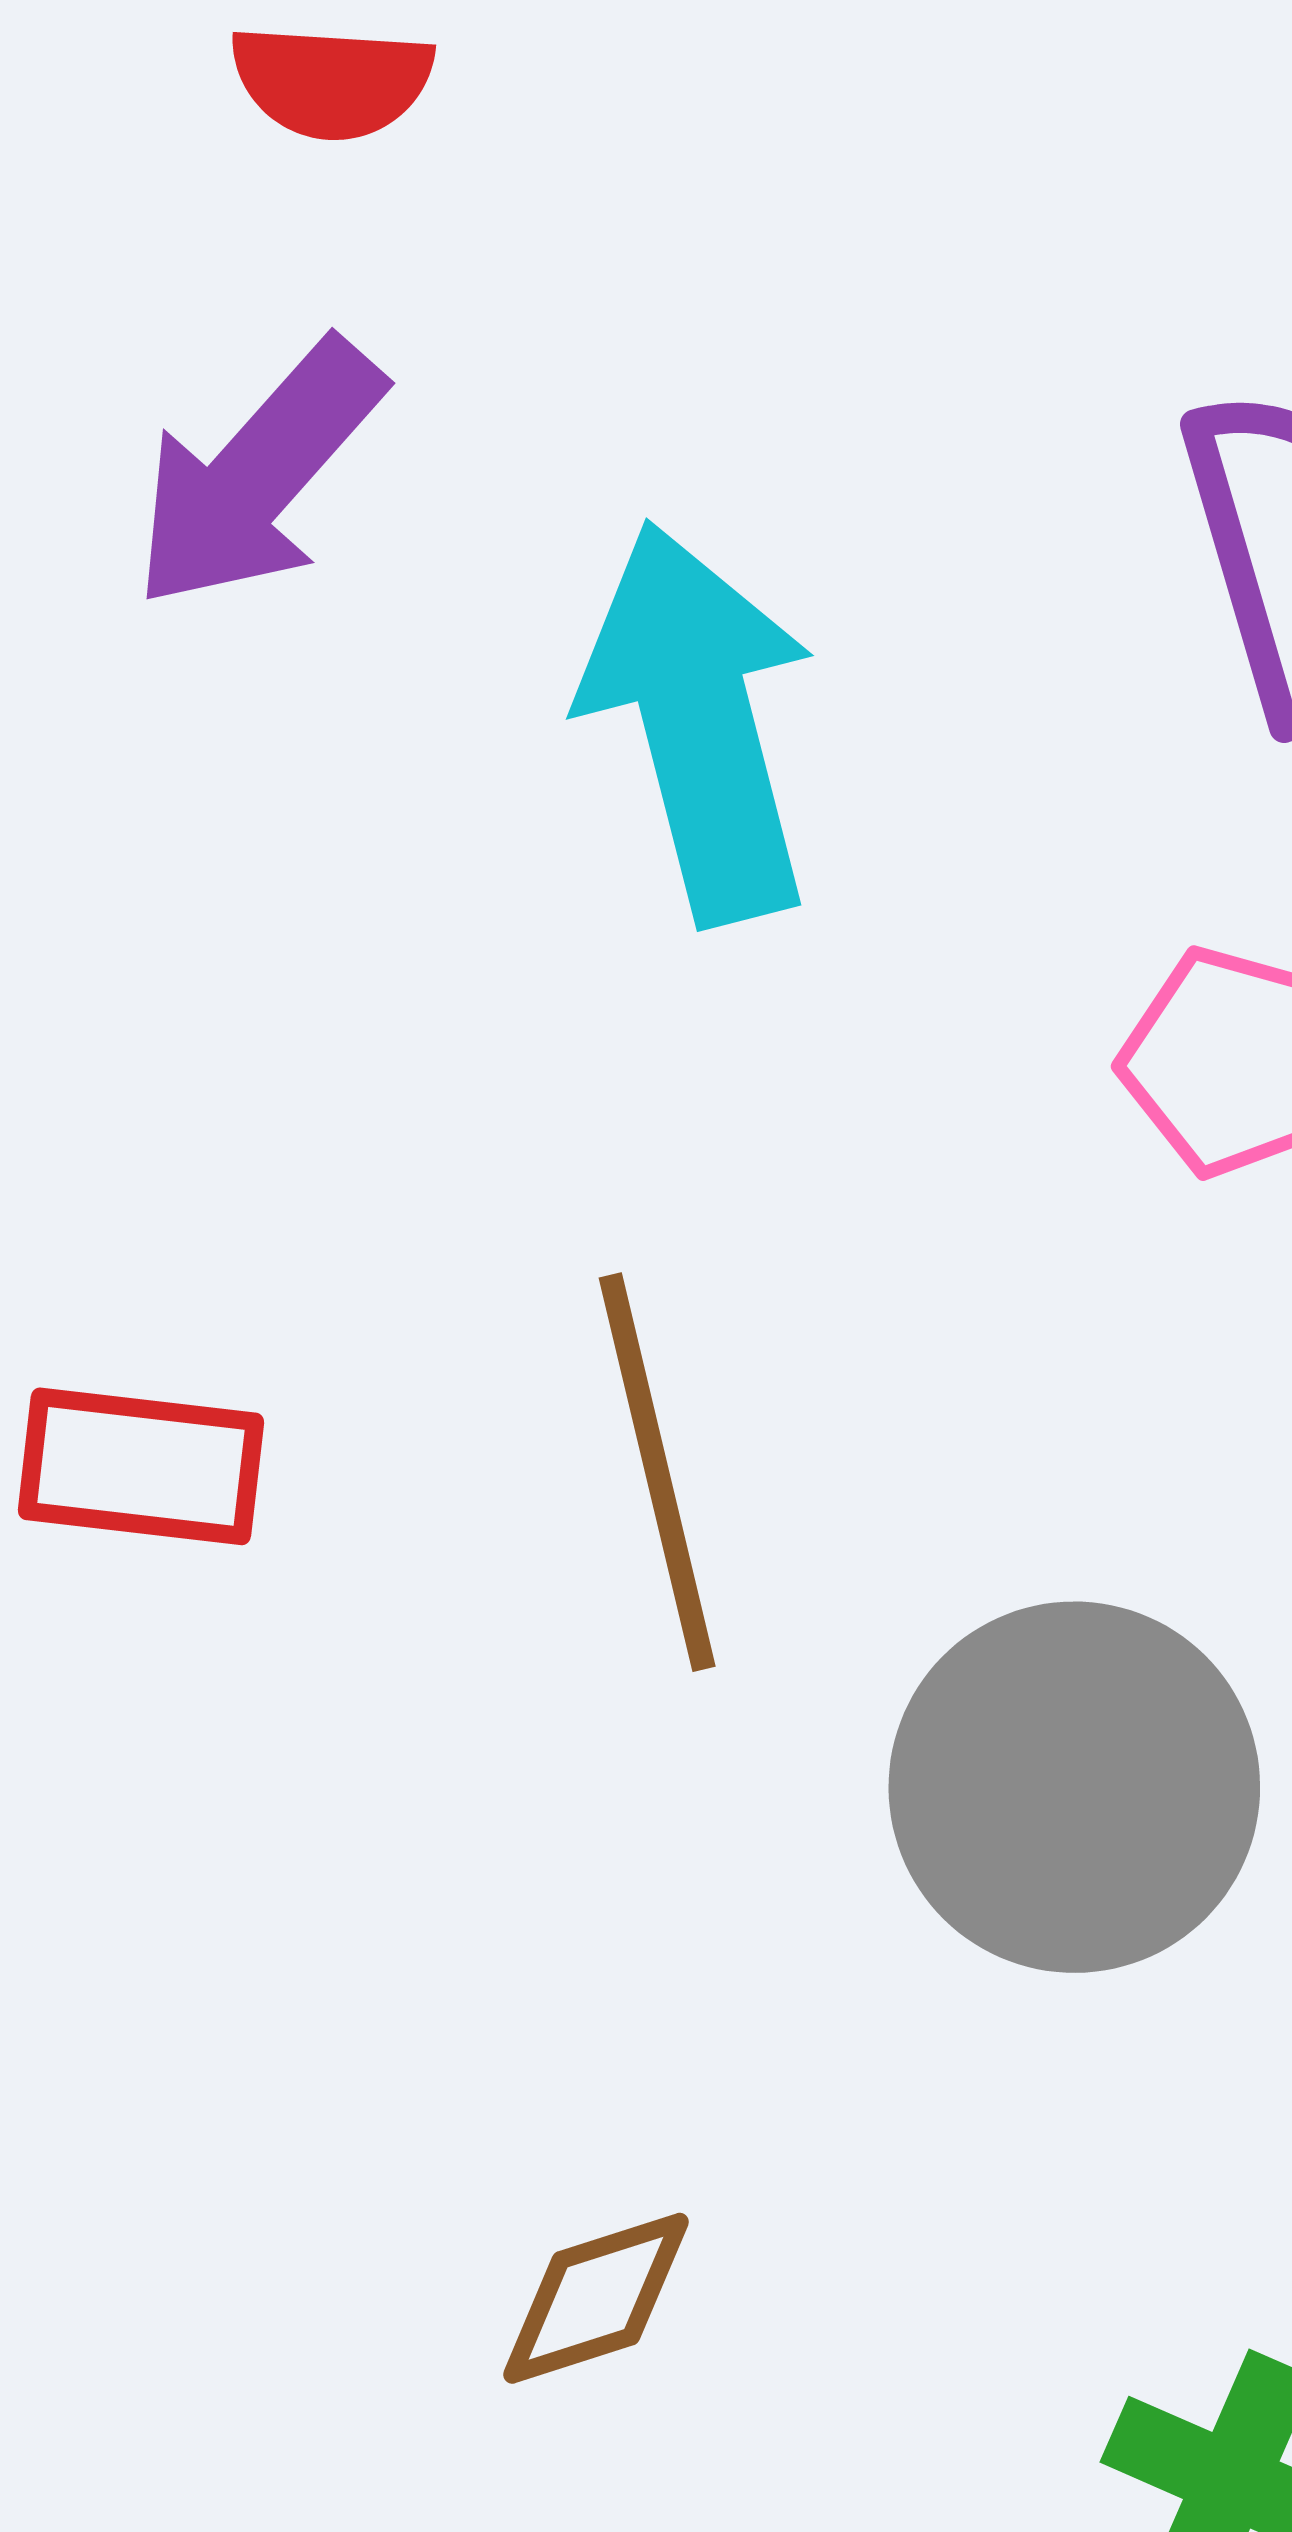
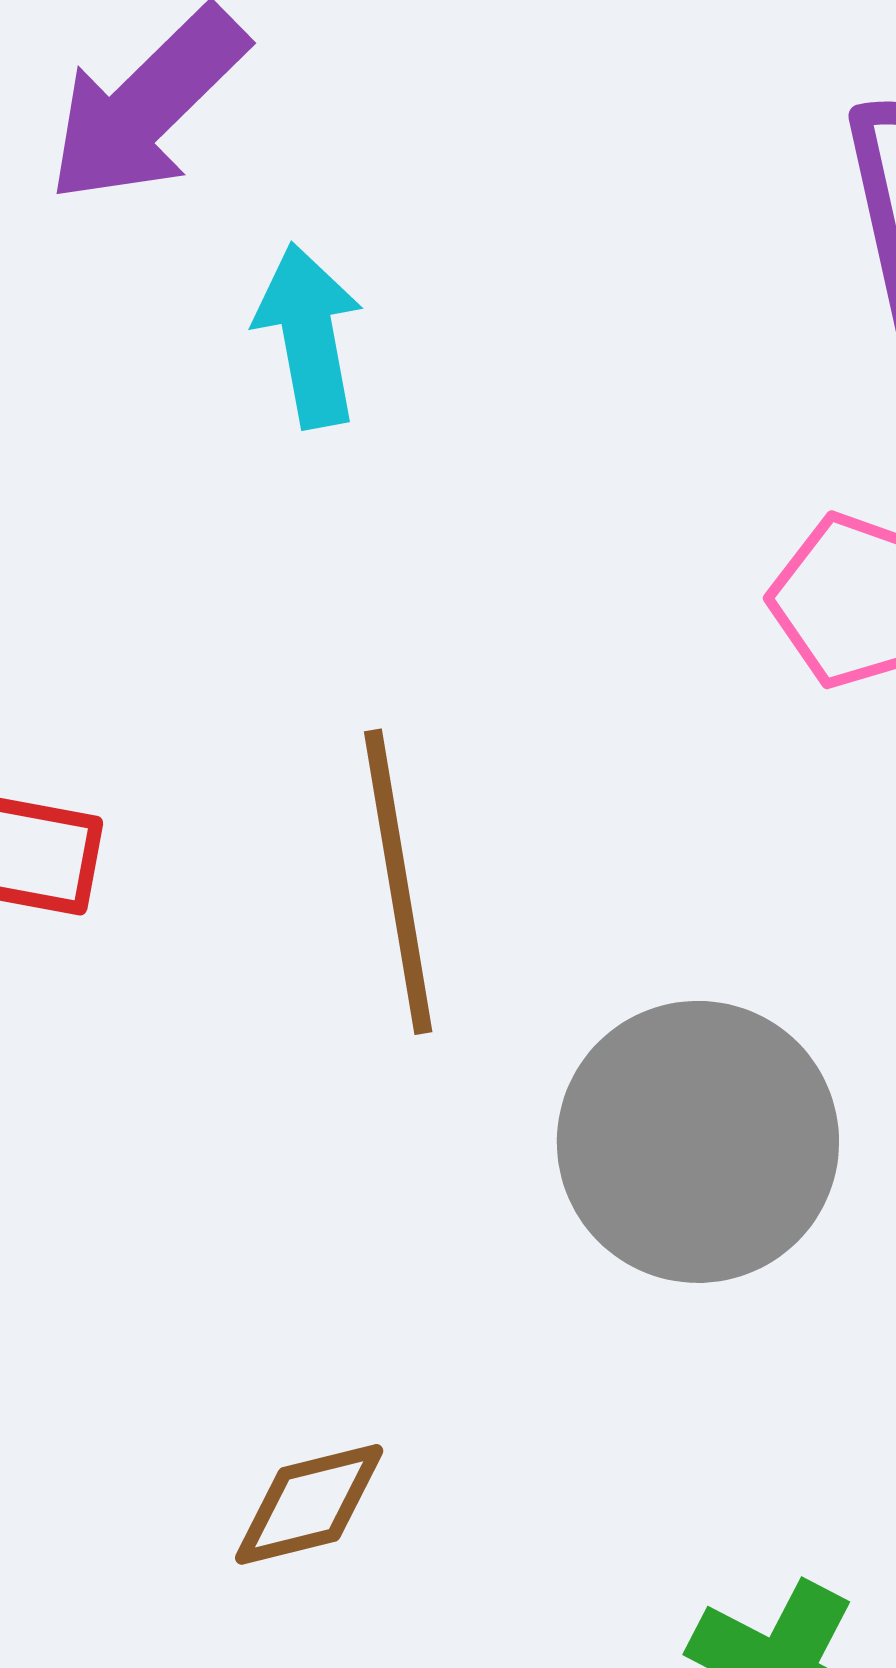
cyan arrow: (699, 723) -> (309, 336), moved, size x0.6

